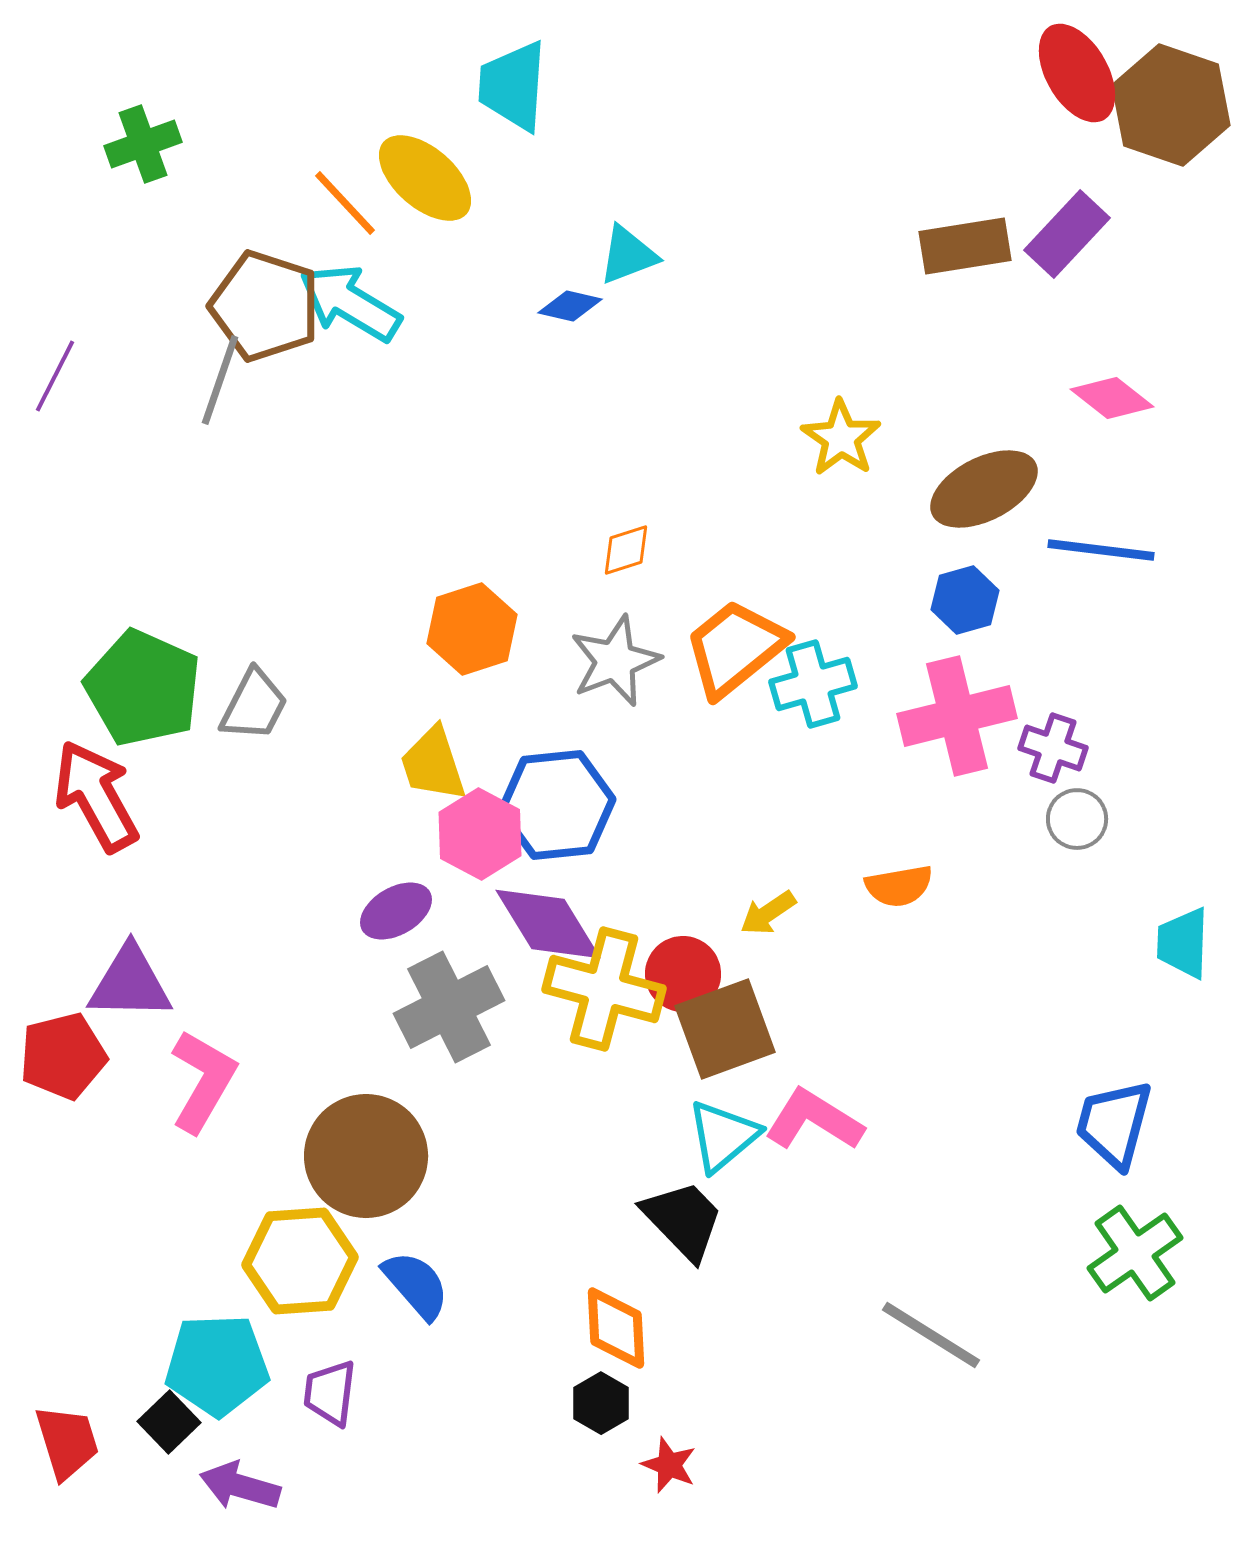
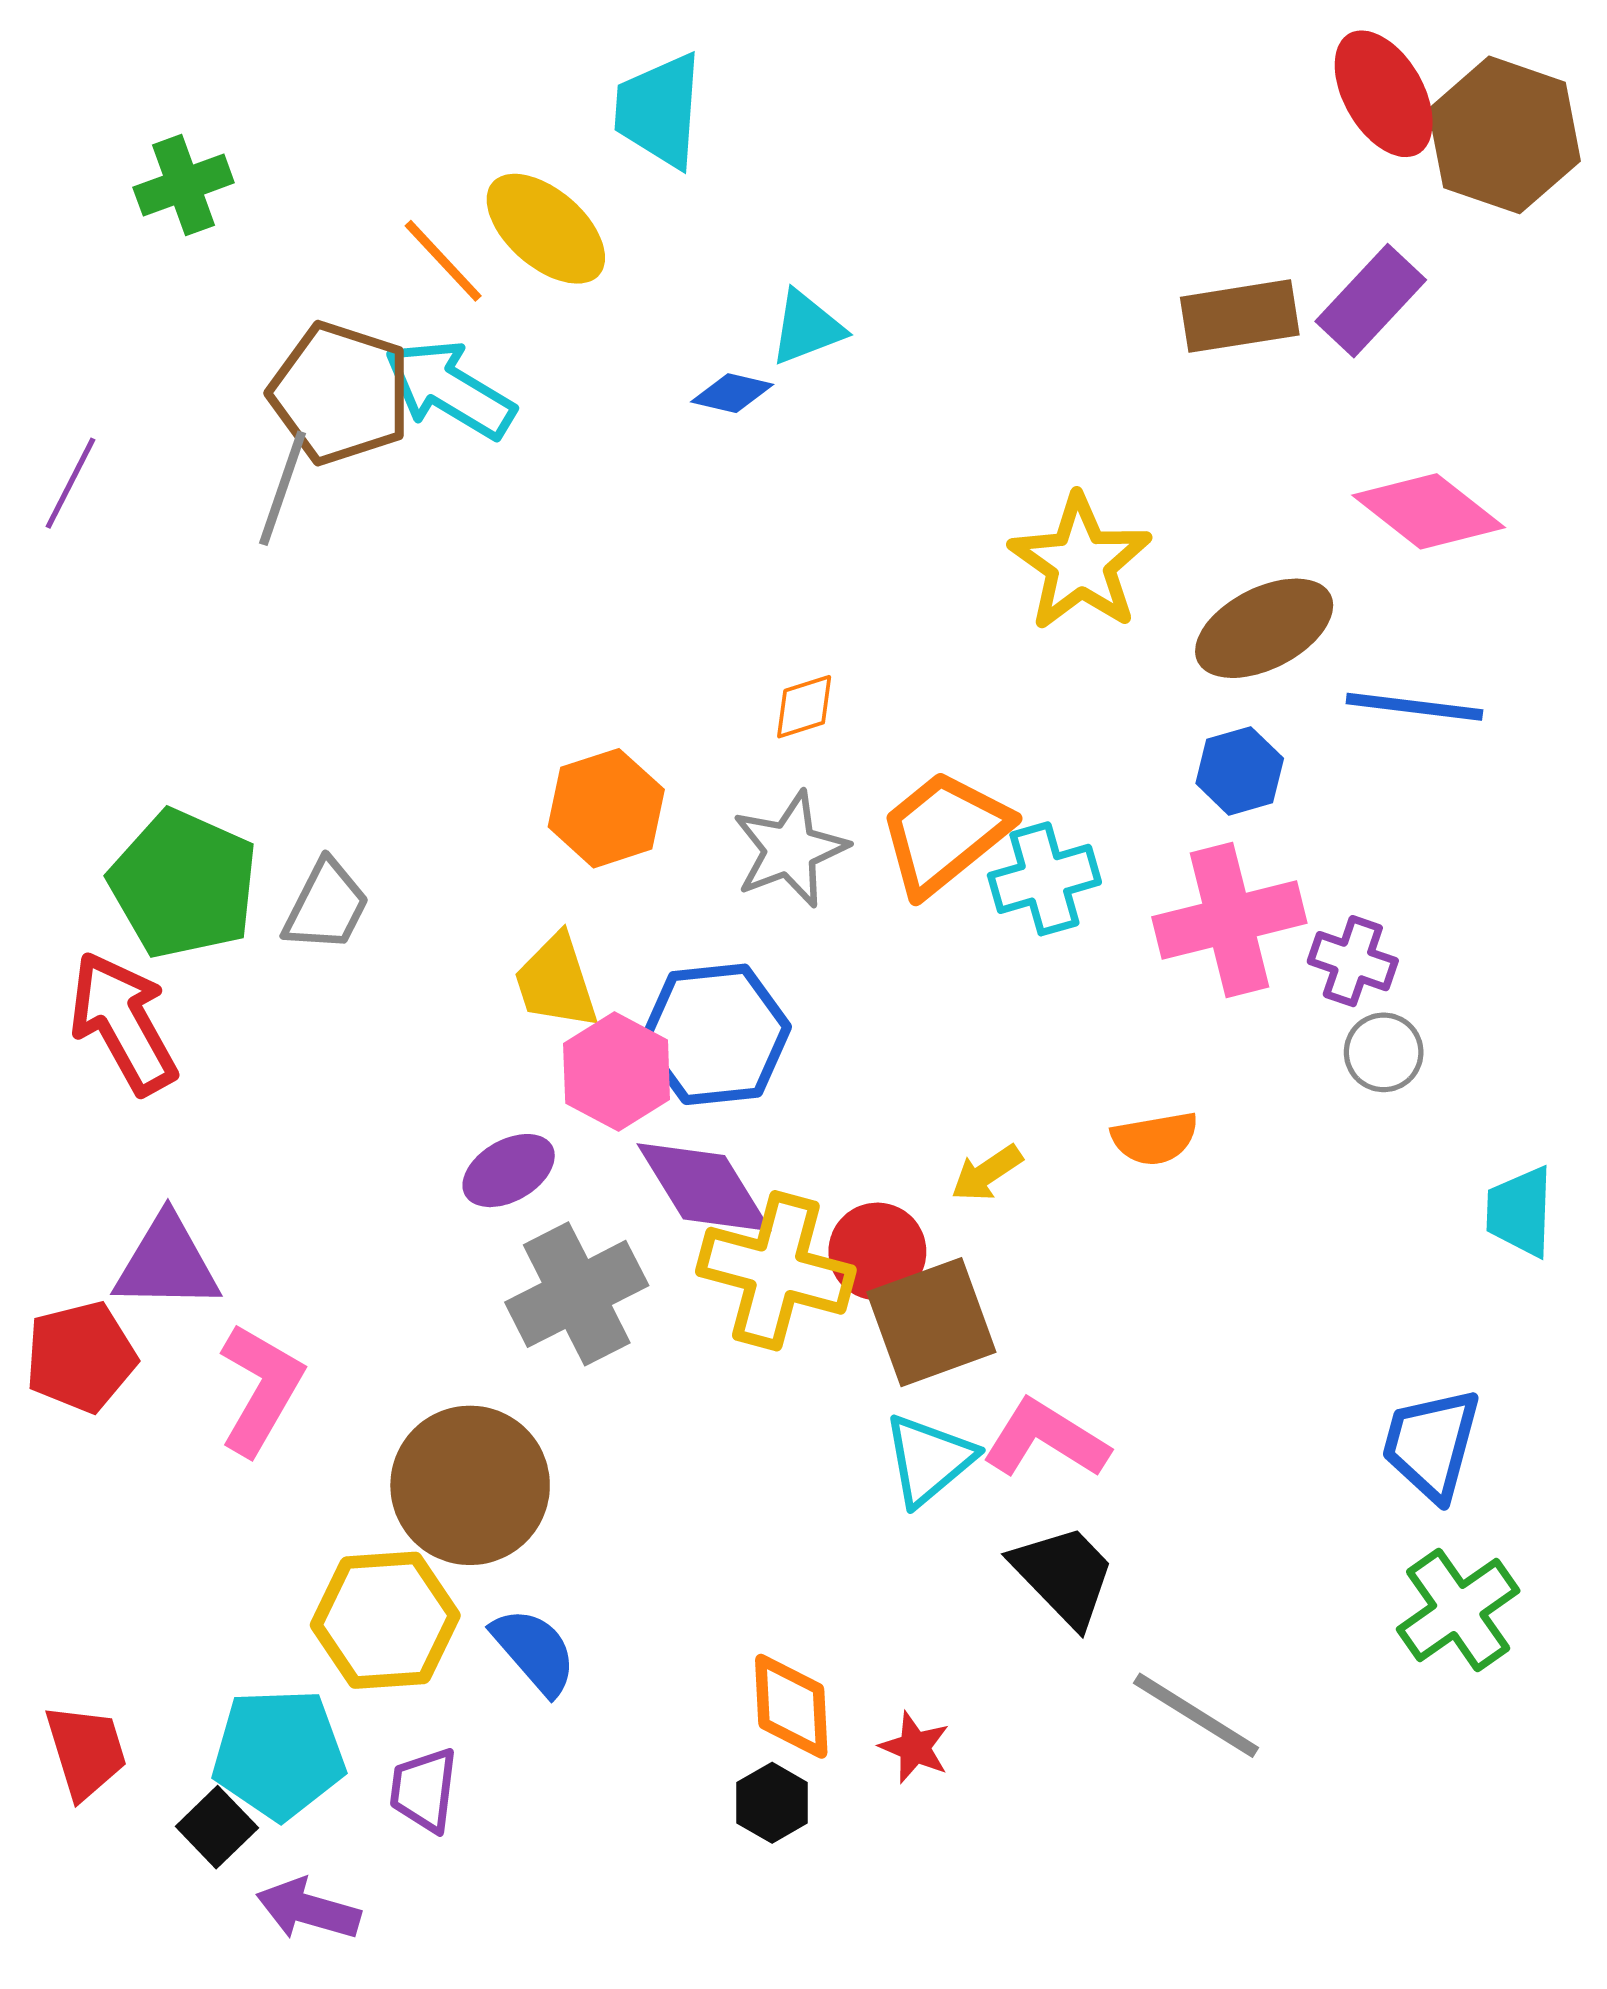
pink diamond: (1112, 398) -> (1429, 511), size x1.4
yellow star: (841, 438) -> (1080, 563), size x1.4
black trapezoid: (683, 1220) -> (1064, 1575), moved
red trapezoid: (67, 1442) -> (86, 1751), moved
red star: (669, 1465) -> (915, 1747), moved

